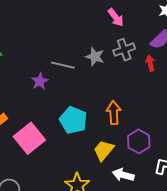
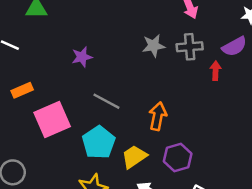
gray star: (95, 57) -> (154, 46), turned 30
gray line: (63, 65) -> (106, 101), moved
cyan pentagon: (73, 120) -> (99, 142), moved

